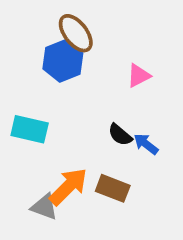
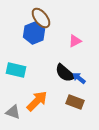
black semicircle: (120, 135) -> (65, 73), size x1.5
brown rectangle: (113, 188) -> (75, 102), moved
gray triangle: (44, 207) -> (13, 112), moved

